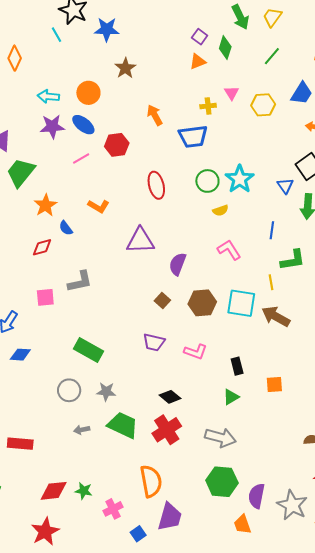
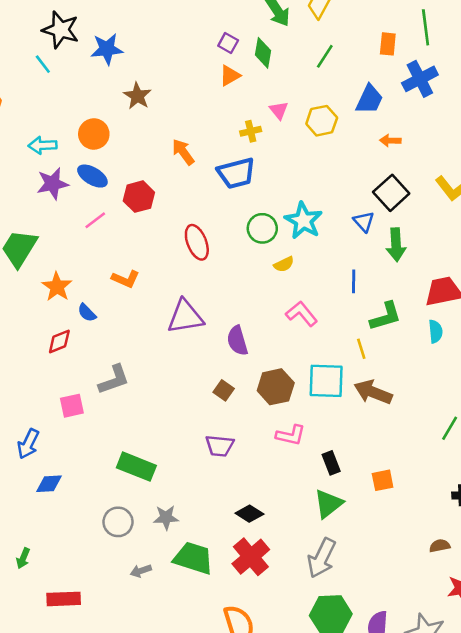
purple semicircle: (178, 264) -> (237, 341), turned -30
pink L-shape: (196, 352) -> (291, 435), moved
green triangle: (231, 397) -> (328, 504), size x1.4
gray arrow: (221, 438) -> (322, 558), turned 108

